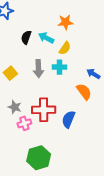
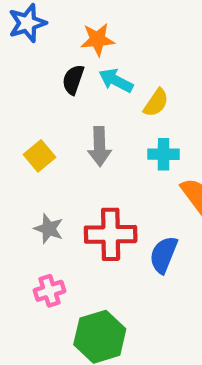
orange star: (65, 22) -> (98, 40), moved
cyan cross: (60, 67) -> (164, 154), moved
pink cross: (24, 123) -> (49, 291), moved

